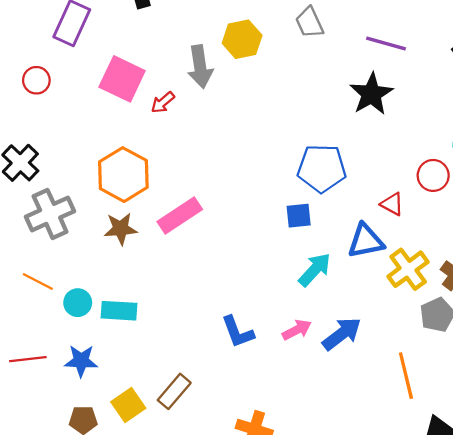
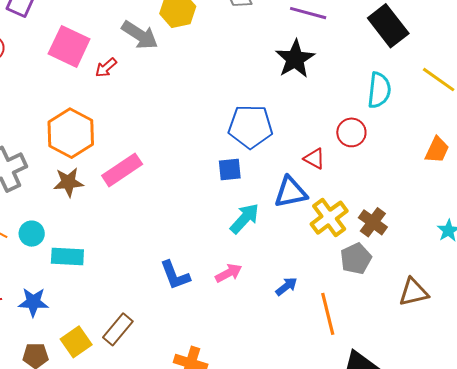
gray arrow: (200, 67) -> (140, 35), turned -48
cyan circle: (78, 303) -> (32, 234), moved
blue arrow: (342, 334) -> (286, 286), moved, size x0.6

